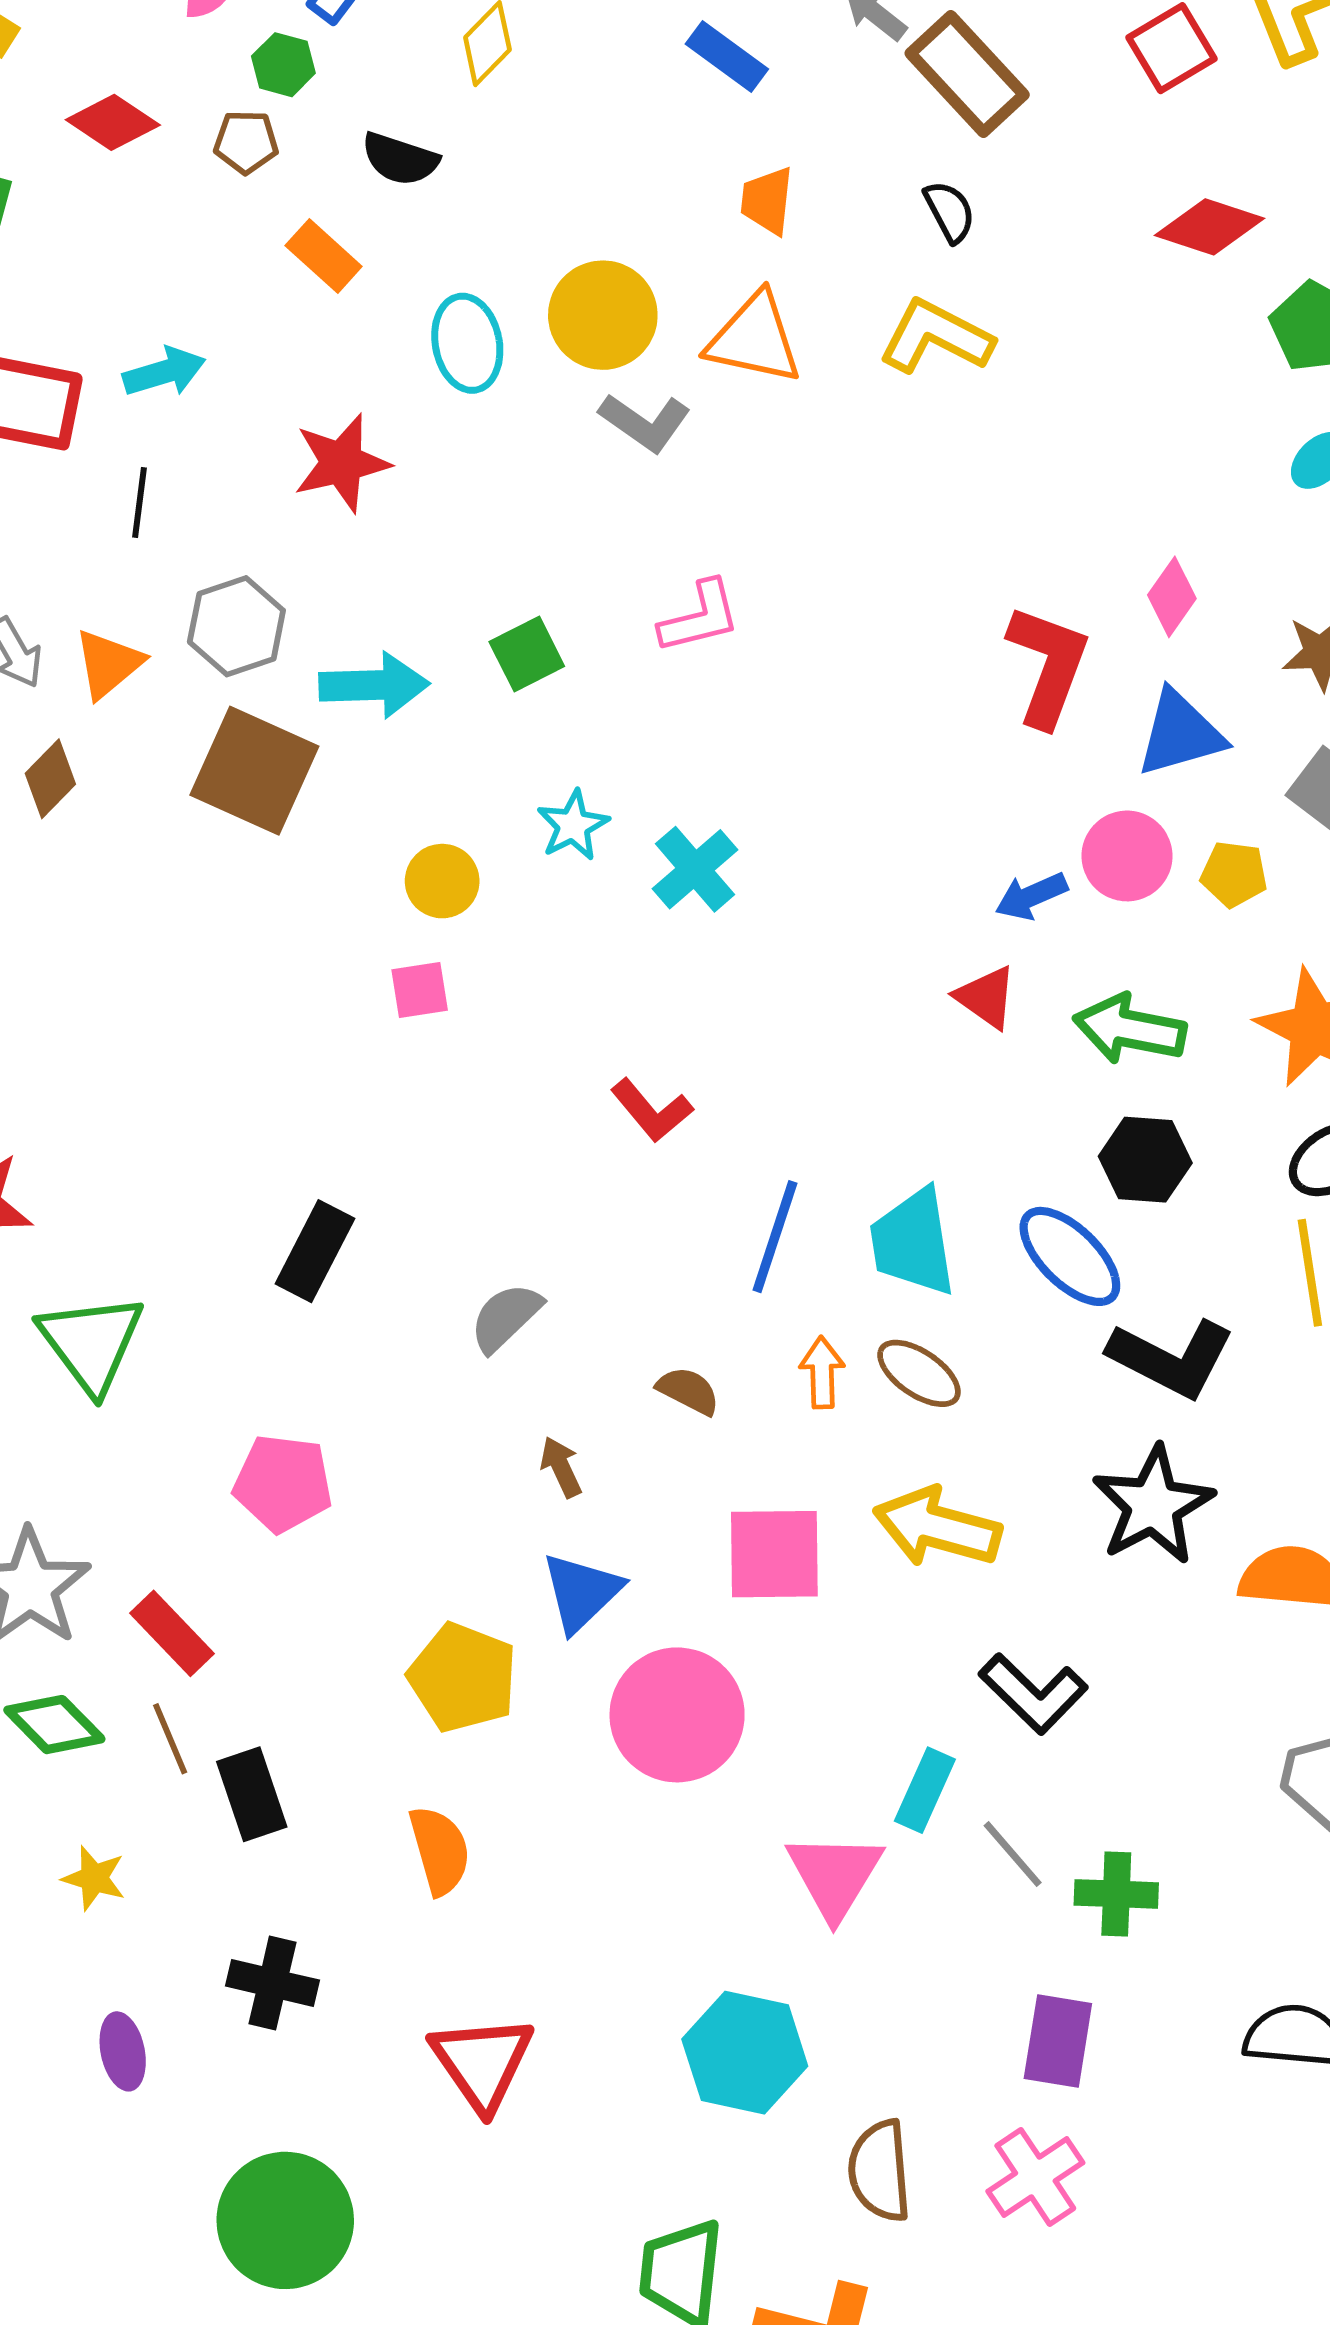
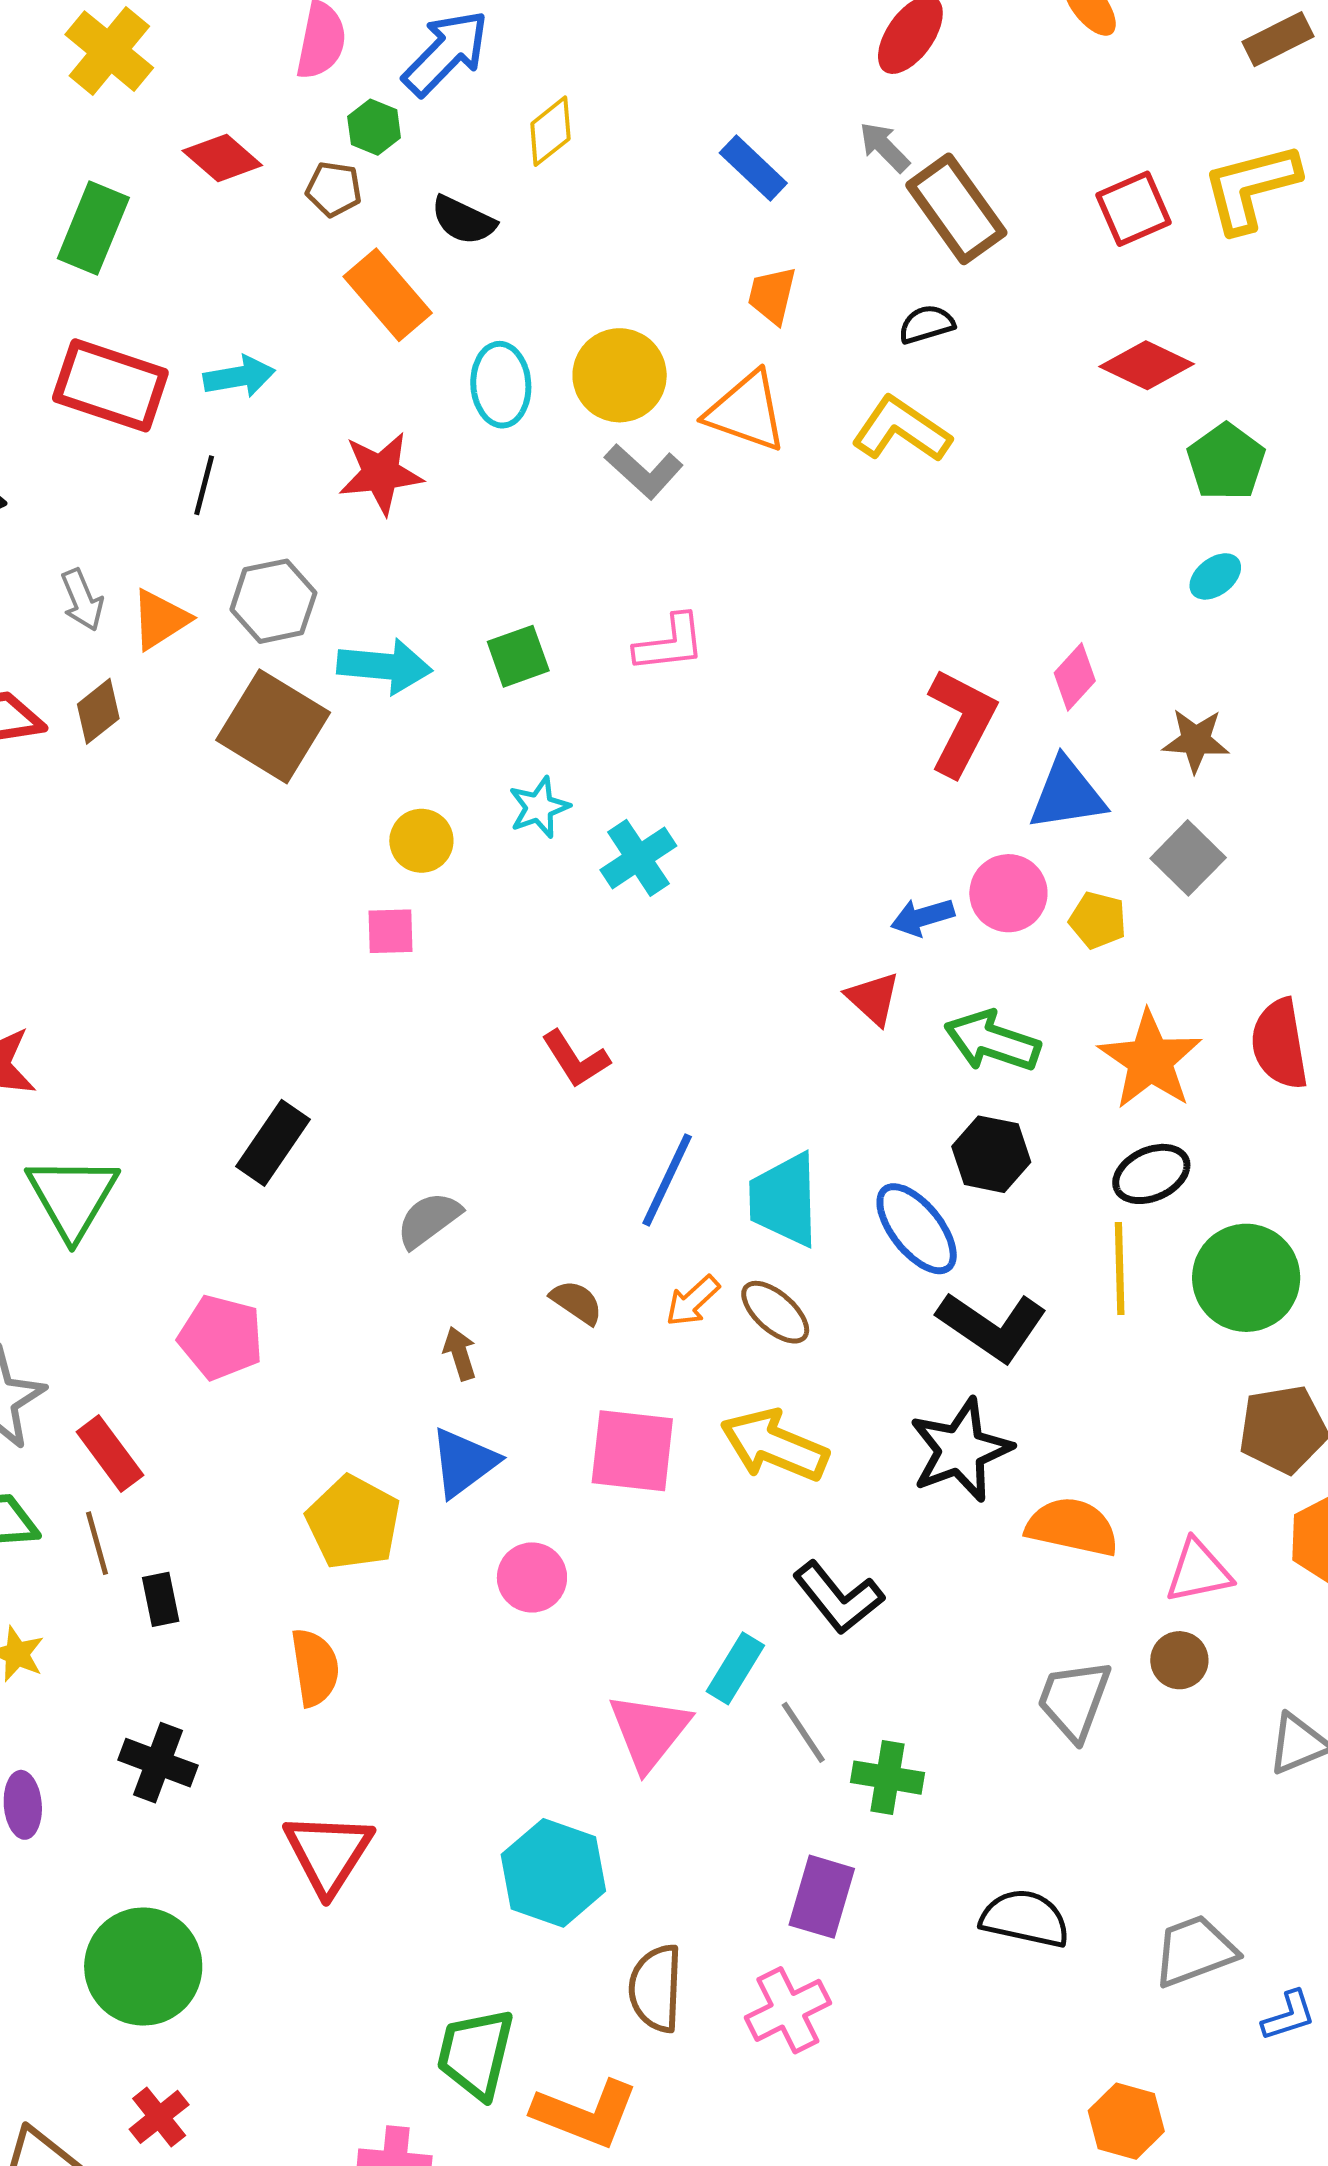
black semicircle: (950, 212) -> (927, 324), turned -86
orange rectangle: (324, 256) -> (388, 295), size x1.4
orange arrow: (822, 1372) -> (693, 1301), turned -138
pink circle: (677, 1715) -> (532, 1577), size x0.6
black rectangle: (252, 1794) -> (161, 1599), size x0.7

